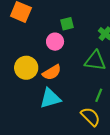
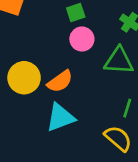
pink circle: (55, 42) -> (82, 39), moved

